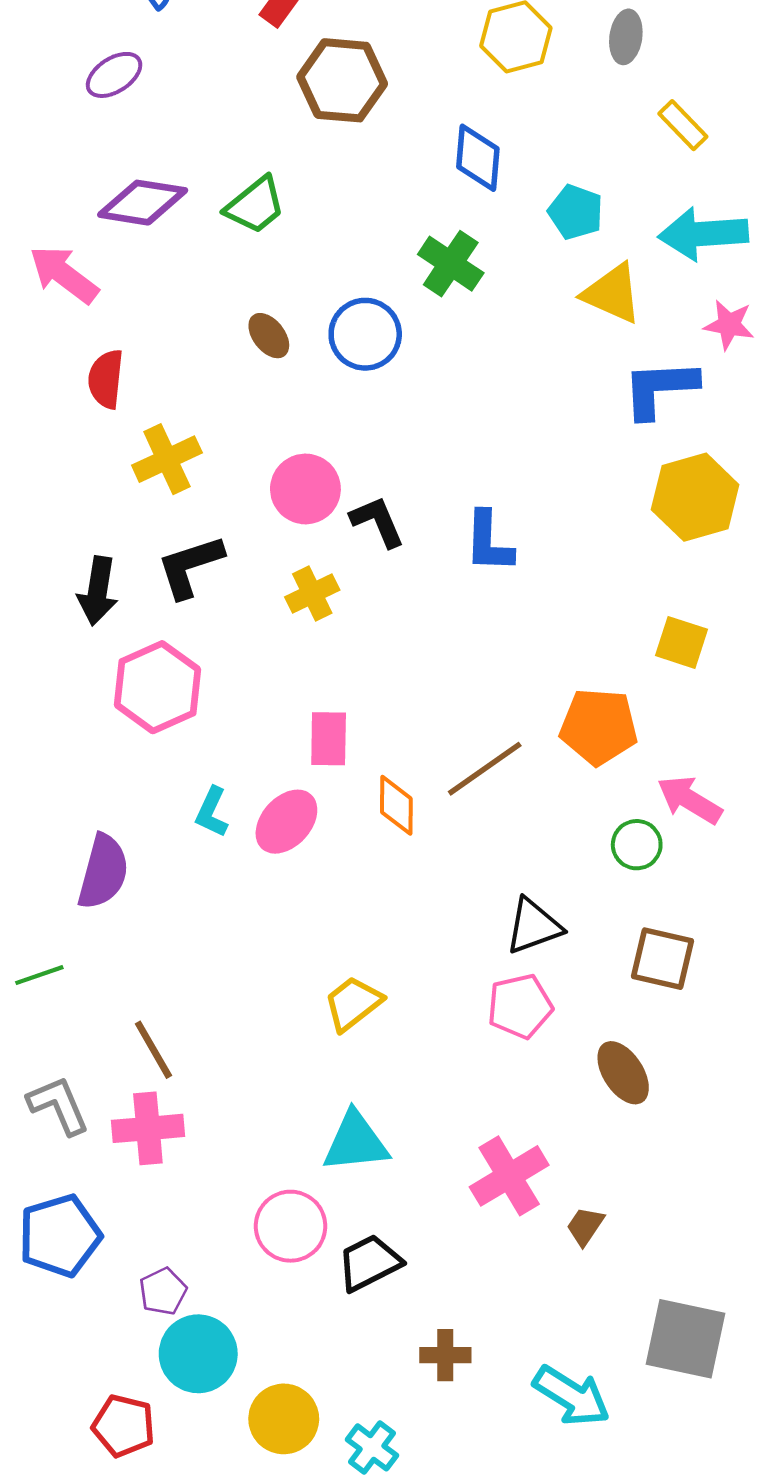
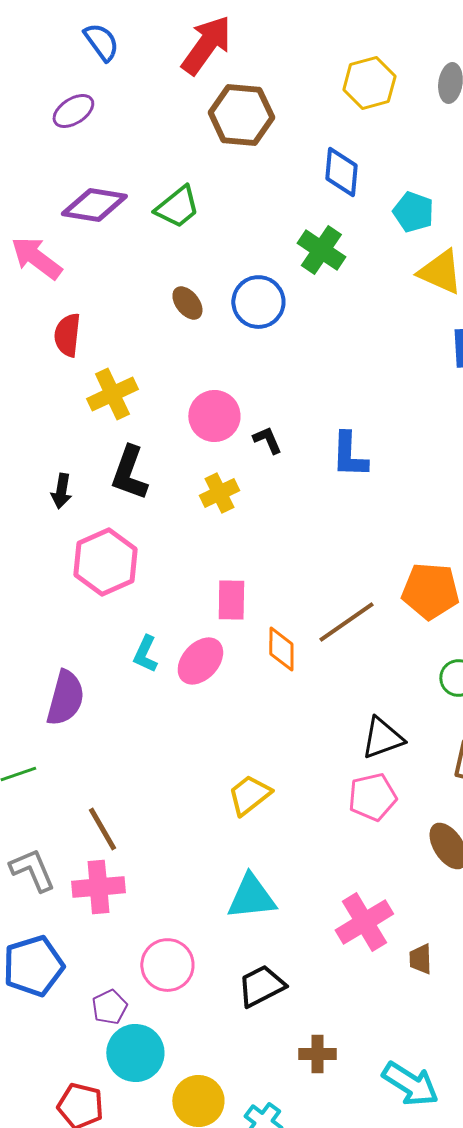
black L-shape: (377, 522) -> (267, 440), size x0.7
black L-shape: (190, 566) -> (129, 473), turned -52
black arrow: (98, 591) -> (61, 491), size x0.7
pink circle: (291, 1226) -> (167, 965), moved
brown trapezoid: (585, 1226) -> (420, 959), turned -36

